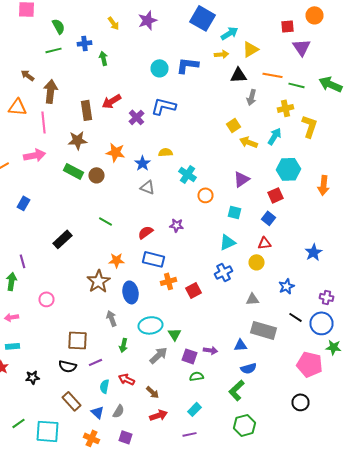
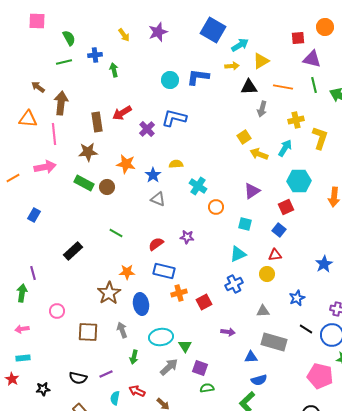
purple triangle: (302, 47) -> (312, 59), turned -42
green line: (296, 85) -> (314, 85), moved, turned 63
brown square: (78, 340) -> (88, 332), moved
purple arrow: (210, 350) -> (228, 332), moved

